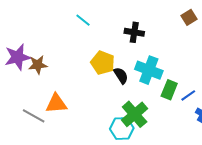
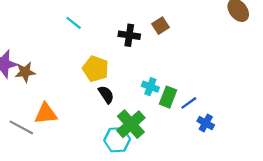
brown square: (189, 17) -> (160, 26), moved
cyan cross: (149, 70) -> (150, 87), moved, size x0.6
black semicircle: (121, 75) -> (106, 95), moved

